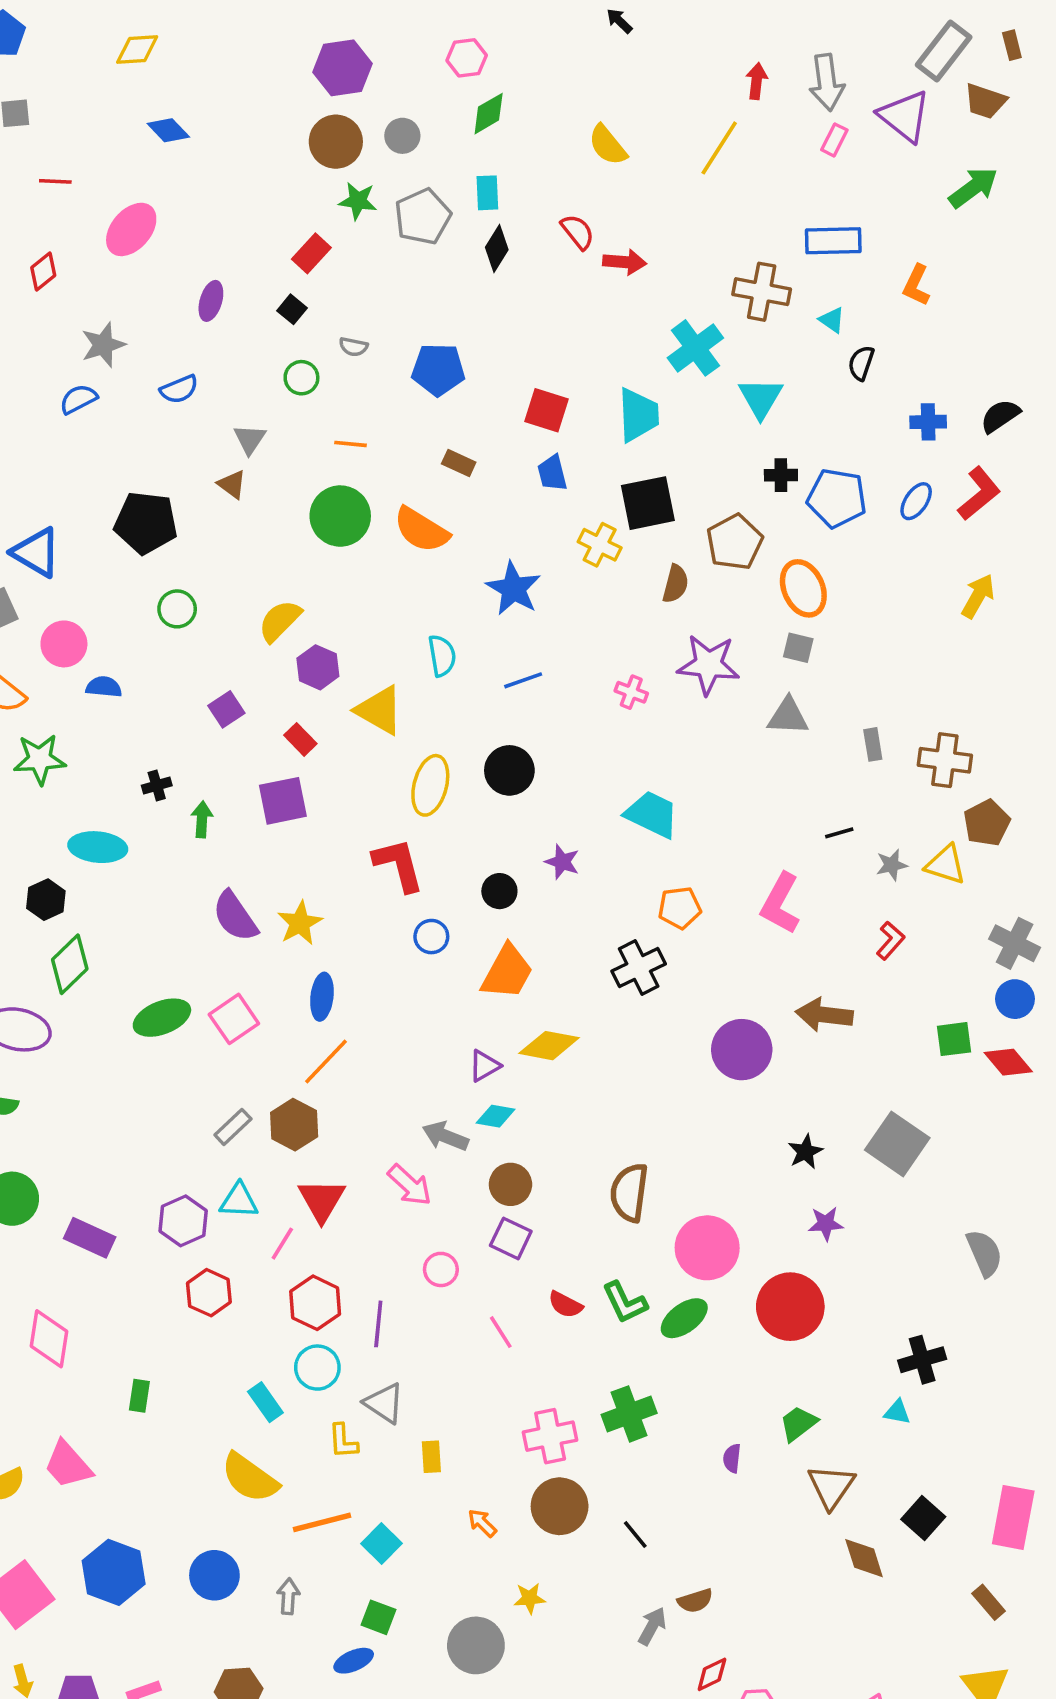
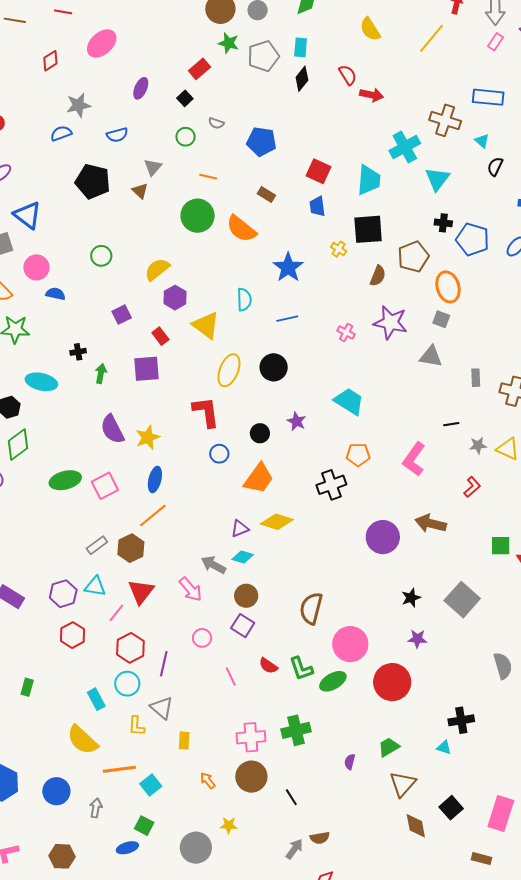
black pentagon: (146, 523) -> (93, 181), moved
yellow cross: (600, 545) -> (339, 249), size x0.7
brown rectangle: (989, 1602) -> (482, 859), turned -42

